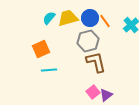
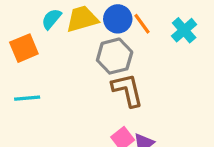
orange square: (41, 49) -> (24, 48), moved
cyan line: (49, 70) -> (27, 98), moved

